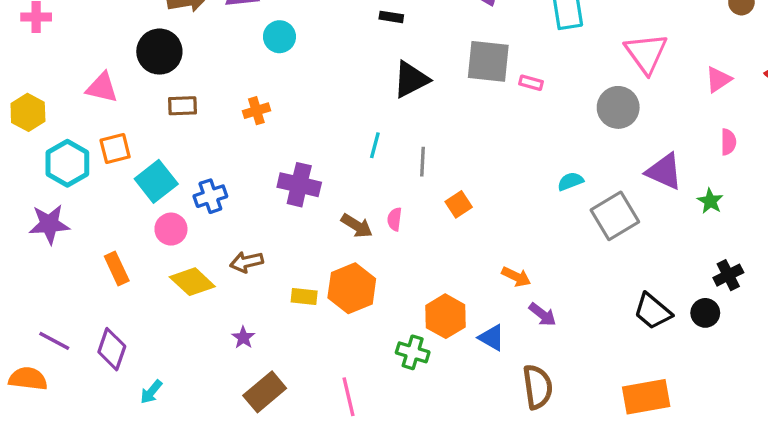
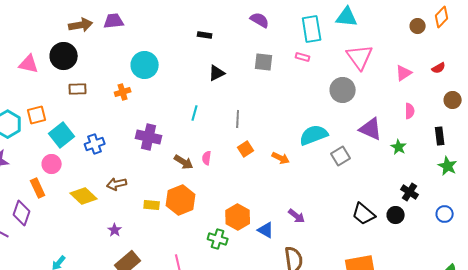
cyan circle: (279, 37) -> (145, 65), moved, size x1.4
gray square: (488, 61) -> (264, 62), size x0.7
black triangle: (411, 79) -> (217, 73), size x0.7
pink rectangle: (531, 83) -> (303, 57), moved
pink triangle: (102, 88) -> (29, 64), moved
gray line: (423, 162) -> (238, 119), moved
cyan semicircle: (570, 181) -> (314, 135), size x1.8
gray square: (615, 216) -> (341, 156), size x0.7
pink circle: (171, 229) -> (52, 164), moved
black cross: (728, 275) -> (410, 192), turned -30
orange arrow: (516, 277) -> (281, 158), moved
purple diamond: (112, 349) -> (22, 213), moved

